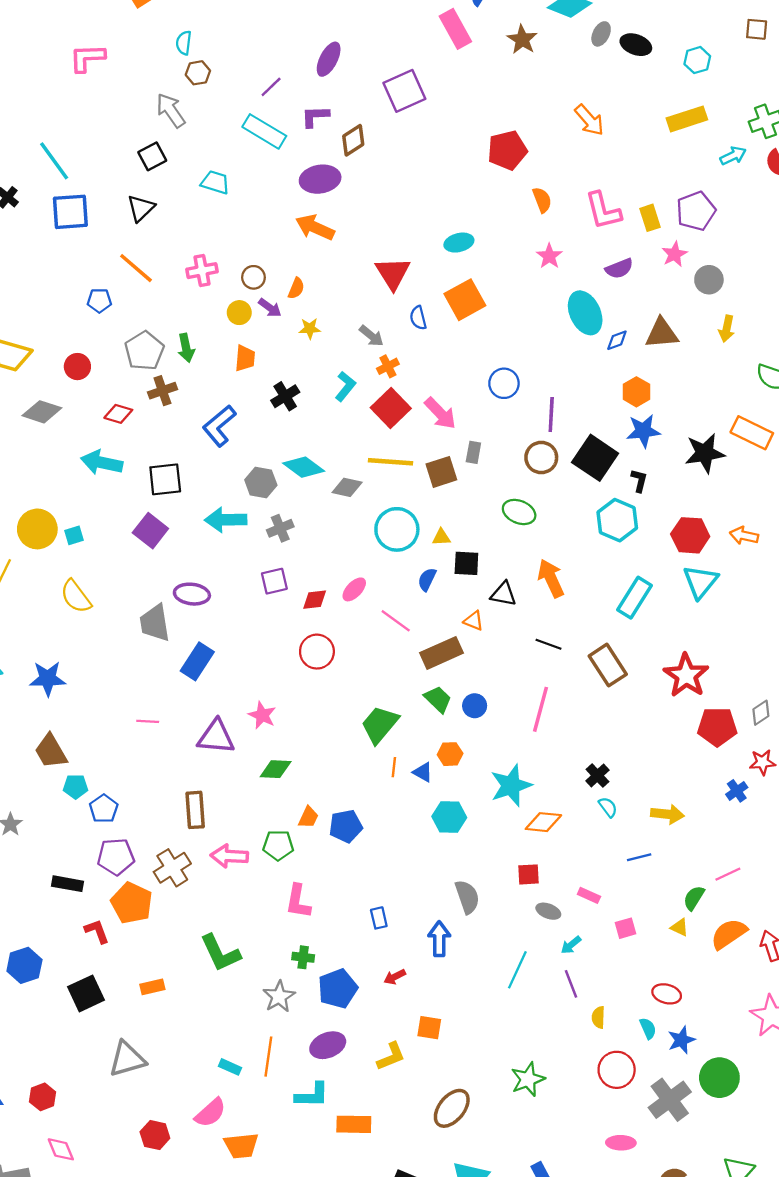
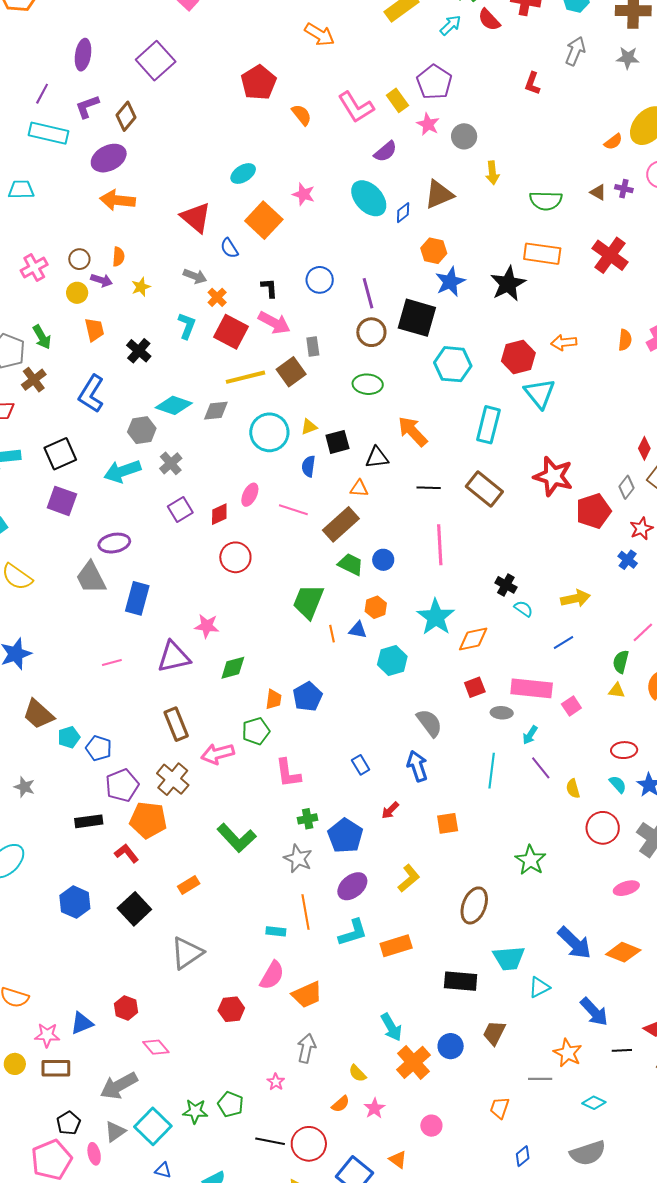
pink star: (549, 256) -> (304, 194), moved
black L-shape: (639, 480) -> (269, 288), moved
pink rectangle: (589, 895) -> (532, 688), size x2.0
orange square: (429, 1028) -> (448, 823), moved

